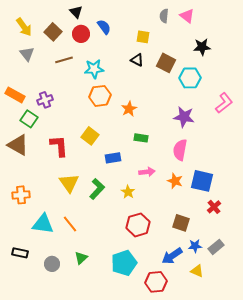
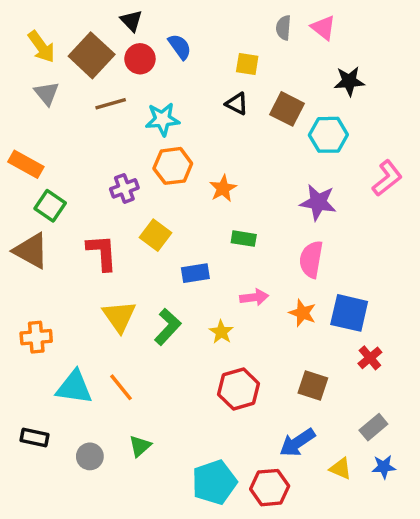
brown square: (53, 32) -> (92, 55), size x1.4
purple cross: (45, 100) -> (124, 188), moved
blue star: (195, 246) -> (384, 467), moved
cyan pentagon: (124, 263) -> (214, 482), moved

